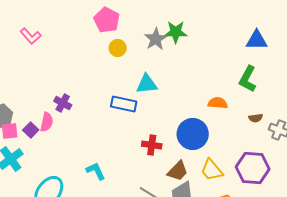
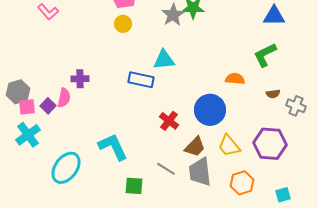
yellow circle: (118, 48) -> (123, 24), moved
green L-shape: (248, 79) -> (265, 55), turned 36
purple cross: (63, 103) -> (80, 79), turned -30
red cross: (152, 145) -> (169, 121), turned 30
cyan L-shape: (96, 171) -> (113, 147), size x1.5

